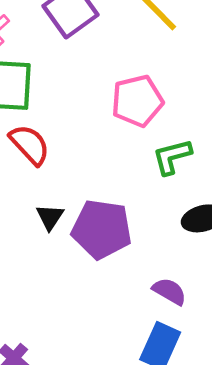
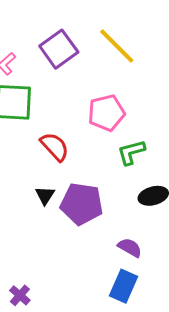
red semicircle: (30, 145) -> (55, 147), moved

